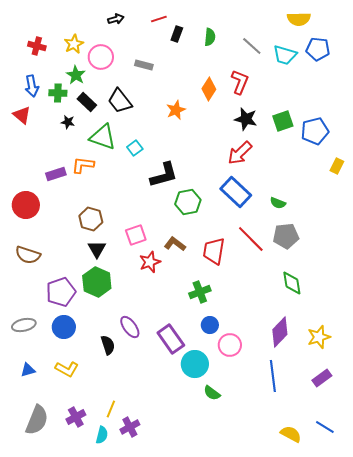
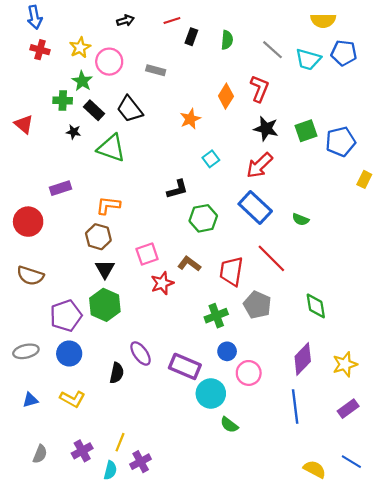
blue arrow: (32, 86) -> (35, 17), moved
cyan square: (135, 148) -> (211, 159), moved
orange L-shape: (83, 165) -> (108, 205), moved
black L-shape: (164, 175) -> (177, 189), size x0.7
gray pentagon: (286, 236) -> (257, 305), moved, turned 30
purple rectangle: (171, 339) -> (185, 366), turned -32
black semicircle: (108, 345) -> (117, 373), turned 30
gray semicircle: (37, 420) -> (40, 454), size x0.6

